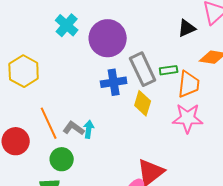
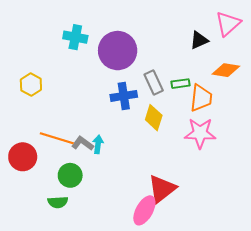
cyan cross: (67, 25) -> (75, 37), turned -30
gray rectangle: (143, 69) -> (154, 83), size x0.7
yellow hexagon: (24, 71) -> (31, 85), size x0.7
orange line: (49, 123) -> (57, 138), turned -48

